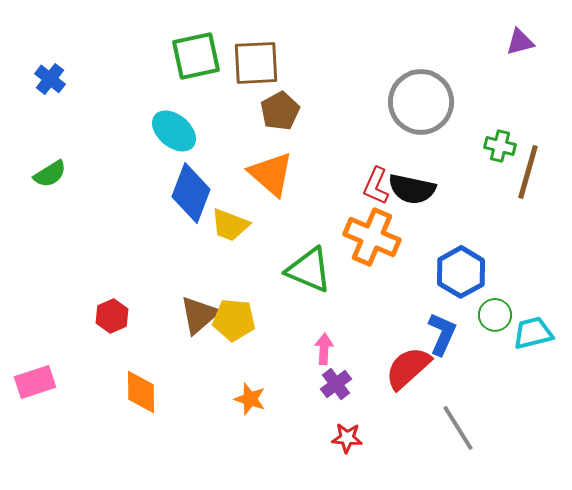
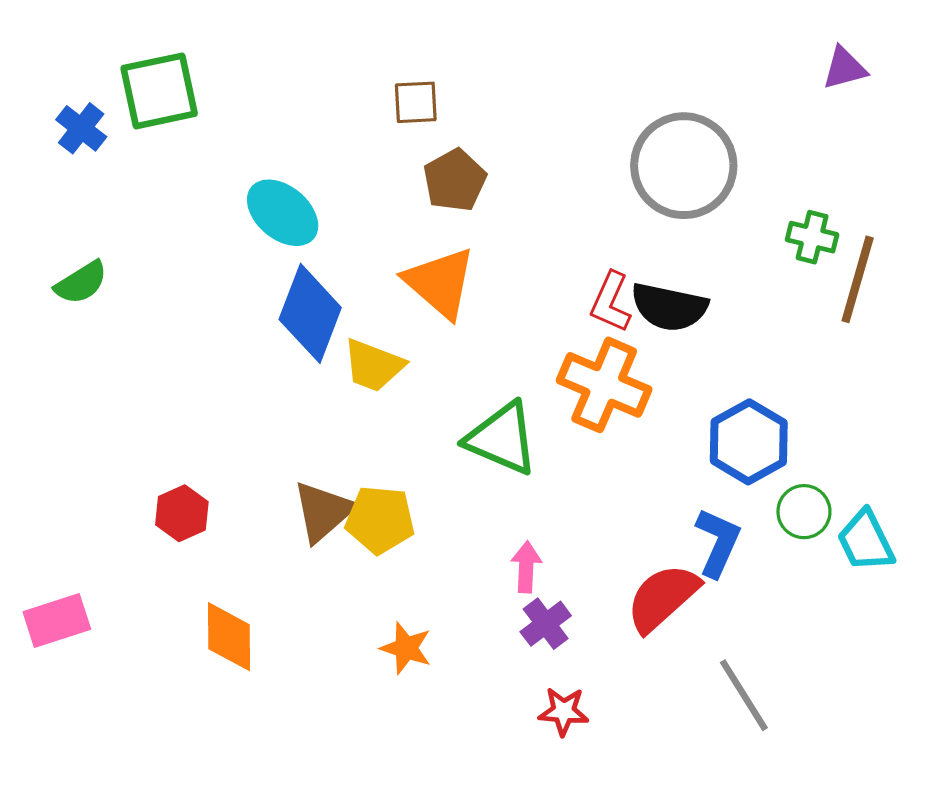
green square: (196, 56) -> (159, 91), moved
brown square: (256, 63) -> (416, 102), size x0.6
cyan trapezoid: (533, 333) -> (866, 541), turned -102

